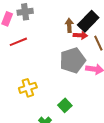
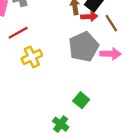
yellow cross: (28, 88) -> (32, 57), moved

